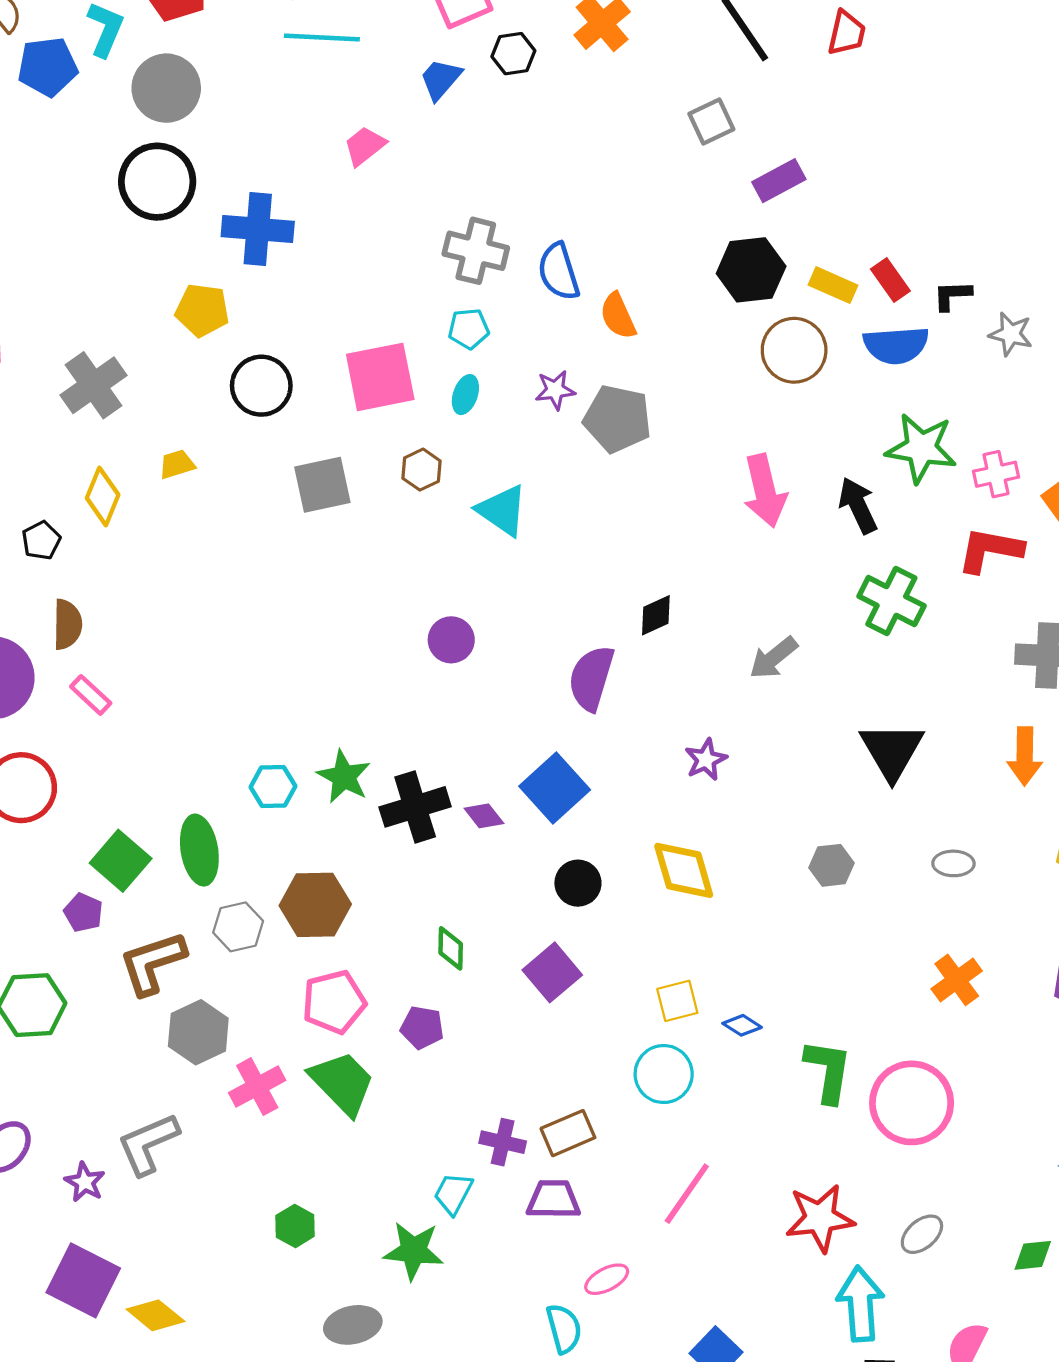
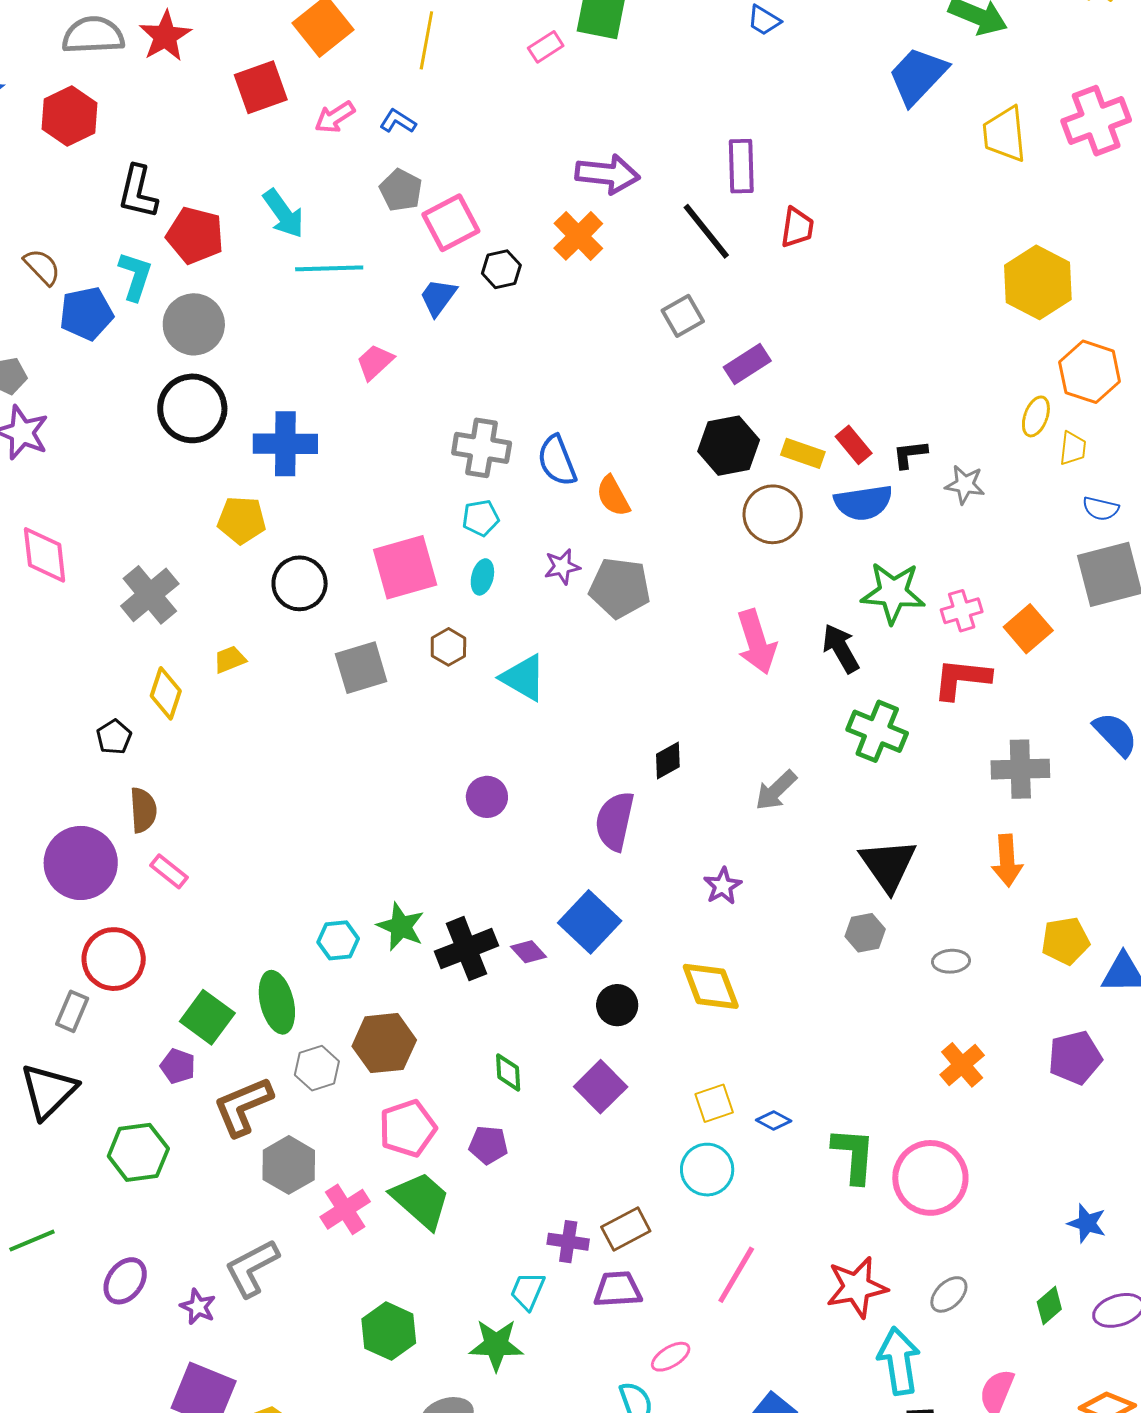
gray hexagon: (832, 865) -> (865, 933), moved
green hexagon: (295, 1226) -> (389, 1331), size x1.5
green diamond: (1033, 1255) -> (1049, 1305), turned -30

